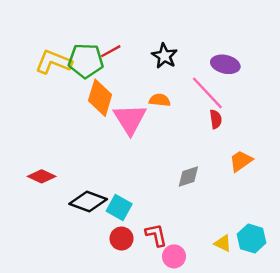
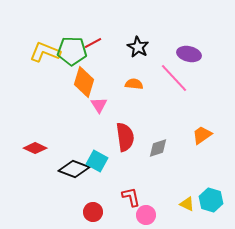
pink triangle: (130, 119) -> (99, 105), moved, size x0.6
red semicircle: (216, 119) -> (125, 137), moved, size x1.8
cyan square: (119, 207) -> (97, 161), moved
red circle: (122, 239) -> (93, 212), moved

